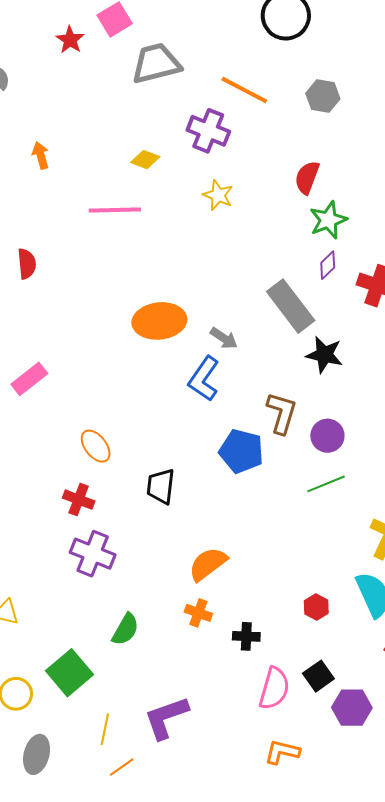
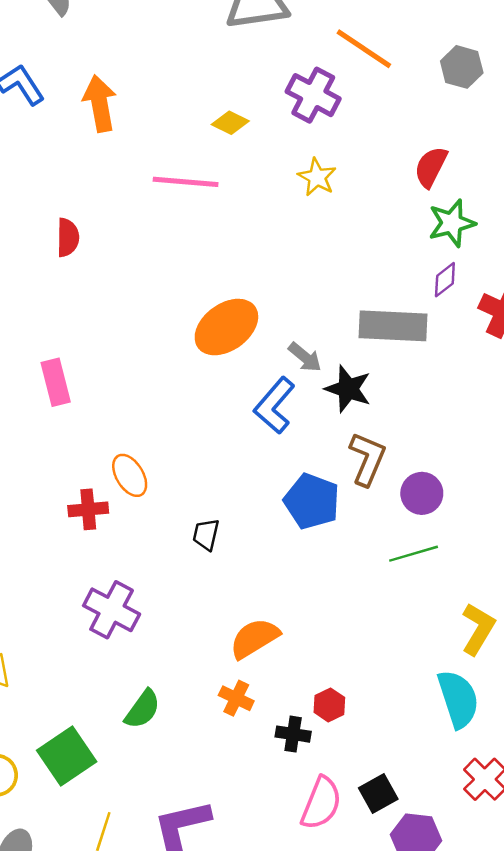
orange arrow: (41, 155) -> (100, 104), size x1.6
gray rectangle: (291, 306) -> (393, 326), turned -56
orange ellipse: (159, 321) -> (226, 327), turned -36
black star: (324, 355) -> (348, 389), moved
pink rectangle: (29, 379) -> (56, 382), turned -72
black trapezoid: (161, 486) -> (206, 535), size x0.7
red cross: (79, 500) -> (88, 509), moved, turned -32
red hexagon: (316, 607) -> (329, 705), moved

